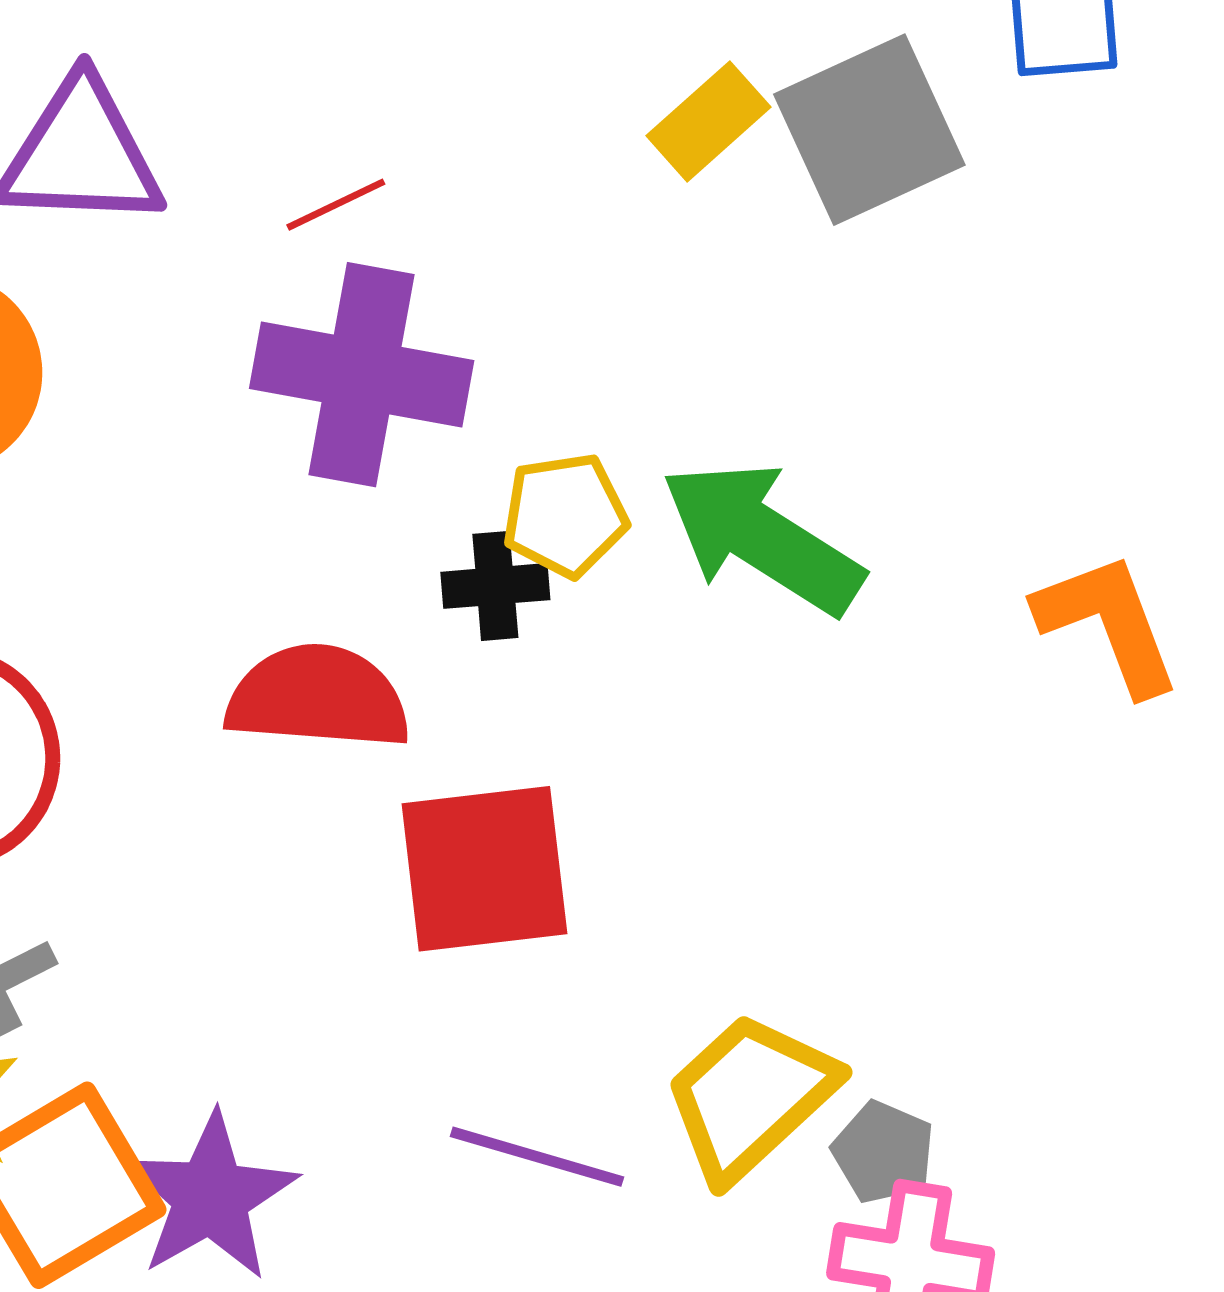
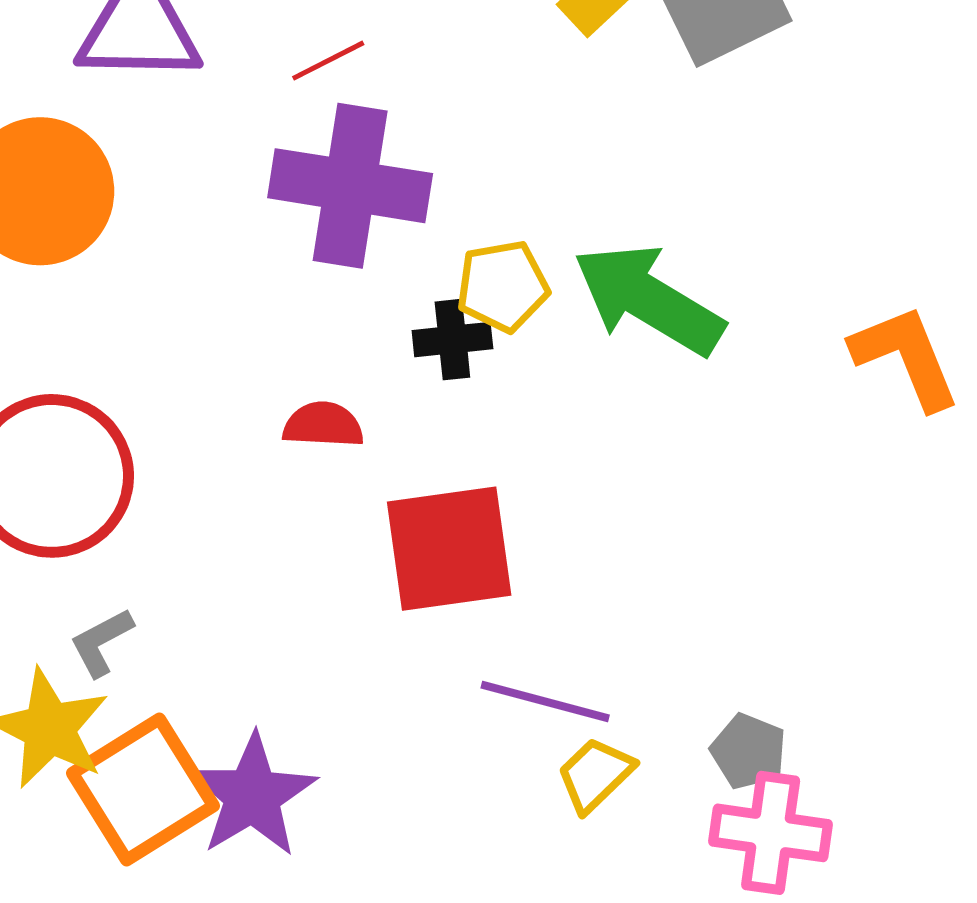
red semicircle: (318, 697) -> (323, 425), size x0.6
yellow trapezoid: (750, 1096) -> (595, 775), moved, size x0.6
purple line: (537, 1157) -> (545, 702), moved

